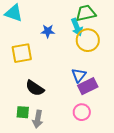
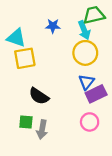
cyan triangle: (14, 13) -> (16, 38), moved
blue star: (48, 31) -> (53, 26), moved
yellow circle: (88, 40) -> (85, 53), moved

